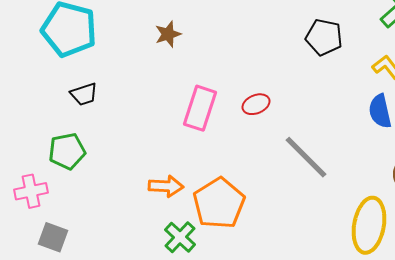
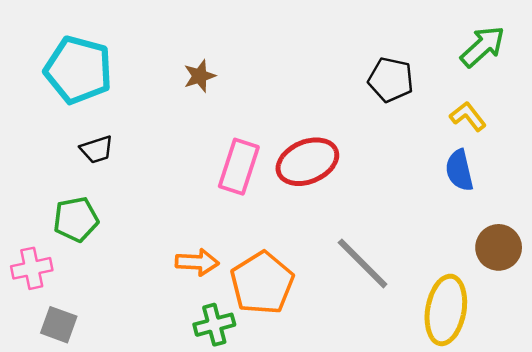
red ellipse: (256, 104) -> (307, 162), size x1.8
gray line: (306, 157) -> (363, 263), moved
green cross: (180, 237) -> (214, 325), turned 32

